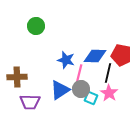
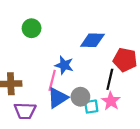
blue diamond: (95, 56) -> (92, 40), moved
pink line: (79, 74) -> (52, 80), moved
cyan square: (91, 98) -> (91, 107), turned -32

